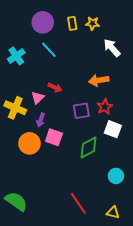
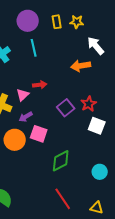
cyan line: (49, 50) -> (34, 48), turned 30
orange arrow: (99, 80) -> (81, 66), moved
red arrow: (55, 87) -> (40, 85), turned -32
purple square: (81, 111) -> (66, 108), turned -30
purple arrow: (41, 120) -> (26, 117), turned 40
green diamond: (88, 147) -> (61, 161), moved

